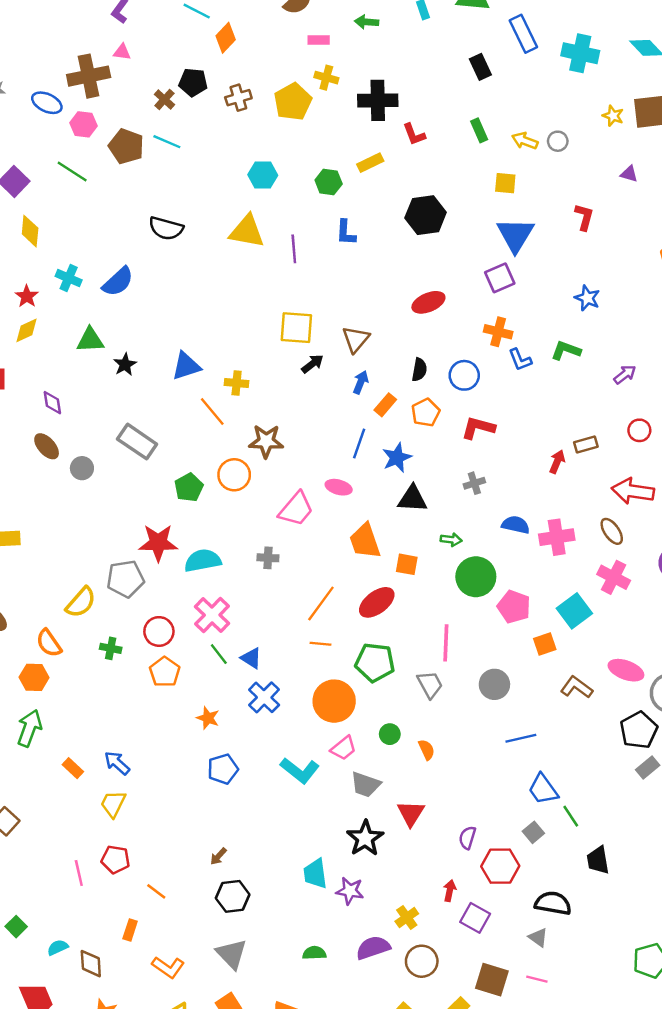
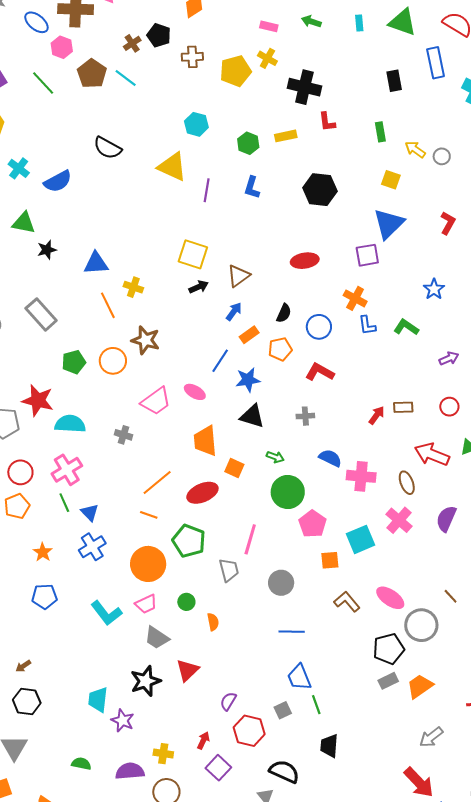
yellow cross: (407, 918) -> (163, 754), turned 30

